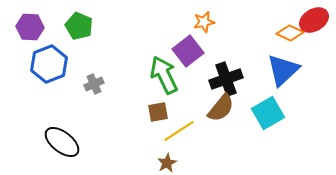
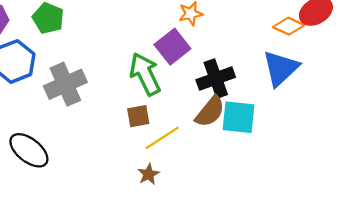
gray cross: (94, 84) -> (65, 84), size x1.8
cyan square: (268, 113) -> (238, 117), moved, turned 36

